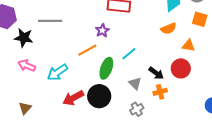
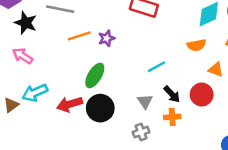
purple star: (102, 30) -> (106, 38), moved
orange line: (87, 50) -> (79, 36), moved
cyan line: (129, 54) -> (156, 67), moved
green ellipse: (106, 68) -> (95, 75), moved
cyan arrow: (58, 72) -> (35, 93), moved

